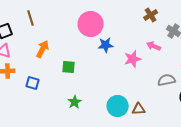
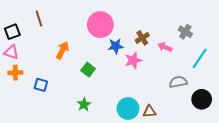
brown cross: (151, 15) -> (142, 38), moved
orange arrow: (43, 49) -> (62, 50), moved
pink star: (133, 59) -> (133, 60), moved
green square: (69, 67) -> (88, 70), moved, turned 32

